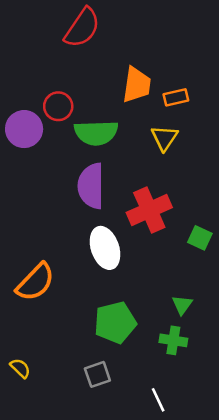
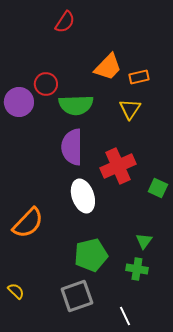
red semicircle: (82, 28) -> (65, 22), size x0.7
orange trapezoid: (137, 85) -> (108, 67), turned 36
gray square: (97, 374) -> (77, 296), size x1.5

